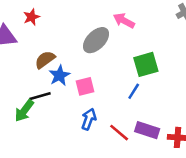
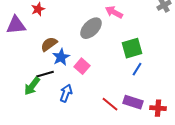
pink square: (85, 86) -> (82, 66), turned -35
blue line: (134, 91) -> (137, 69), moved
blue arrow: (89, 119) -> (66, 93), moved

